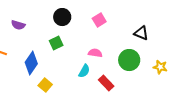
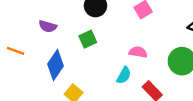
purple semicircle: (18, 25) -> (48, 26), moved

